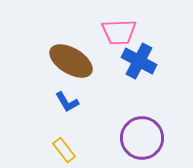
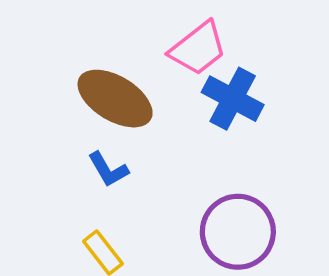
pink trapezoid: (119, 32) -> (198, 48), turned -36

